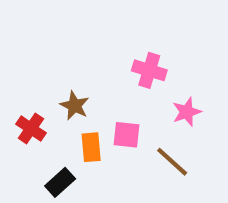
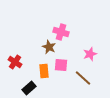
pink cross: (149, 70) -> (61, 32), moved
brown star: (75, 106) -> (49, 47), moved

